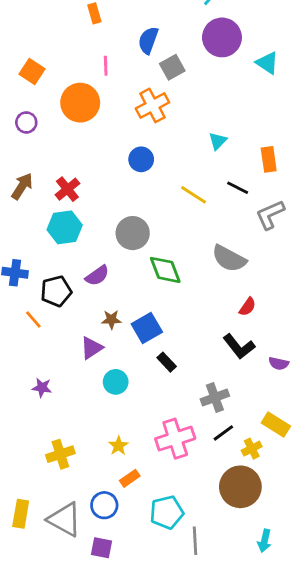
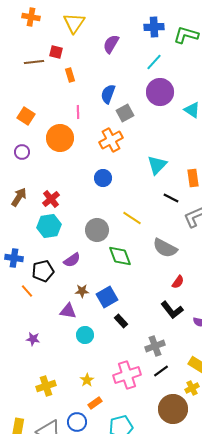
cyan triangle: (218, 141) -> (157, 165), size x1.5
yellow line: (194, 195) -> (132, 218), moved
purple triangle: (92, 348) -> (68, 311), turned 42
yellow cross: (252, 449) -> (192, 388), moved

